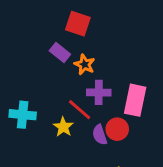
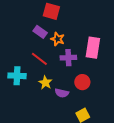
pink rectangle: (135, 100) -> (93, 48), moved
red line: (80, 110) -> (39, 59), moved
purple semicircle: (100, 135) -> (62, 93), moved, turned -56

